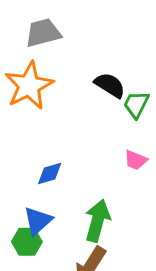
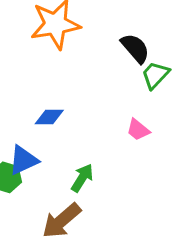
green arrow: (97, 221) -> (82, 178), size x0.7

